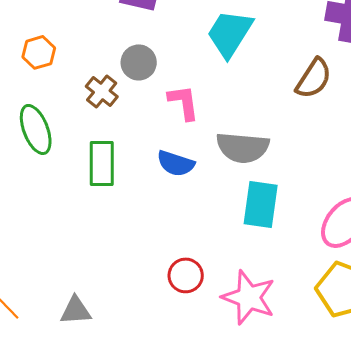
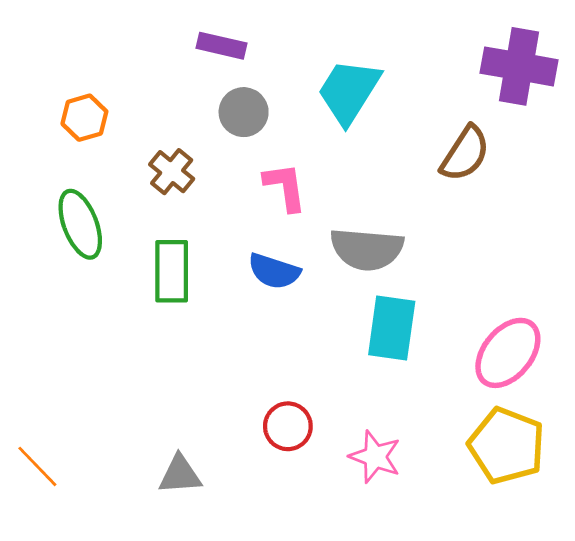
gray circle: (139, 62) -> (244, 112), moved
pink star: (249, 297) -> (375, 457), size x0.7
gray triangle: (76, 310) -> (180, 475), moved

